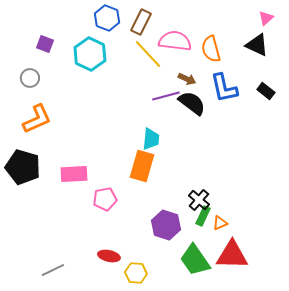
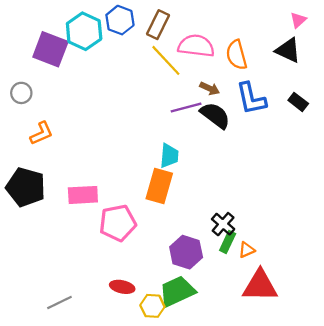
purple square: (45, 44) -> (50, 49), size x1.8
cyan hexagon: (90, 54) -> (84, 31), moved
gray circle: (30, 78) -> (21, 93), moved
orange L-shape: (37, 119) -> (41, 133), size x0.7
pink pentagon: (105, 199) -> (118, 223), size x1.4
green trapezoid: (195, 260) -> (177, 291), moved, turned 100

